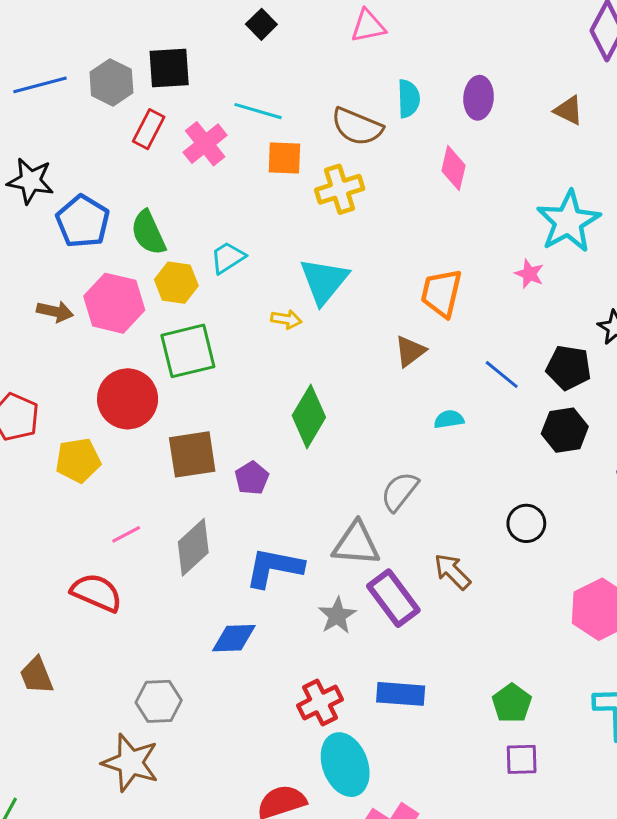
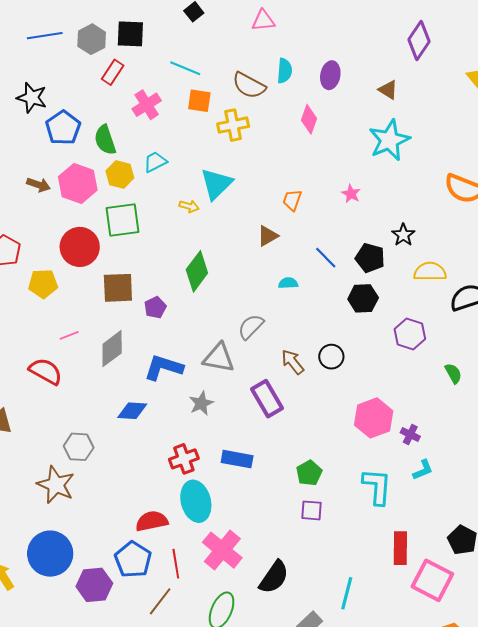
pink cross: (205, 144) -> (147, 105), moved
cyan star: (568, 221) -> (389, 140), moved
orange trapezoid: (441, 293) -> (292, 200), size x0.7
brown arrow: (452, 571) -> (293, 362), moved
purple rectangle: (393, 598) -> (267, 399), moved

